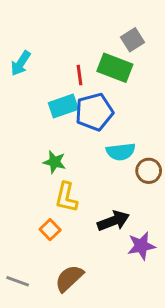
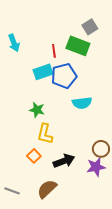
cyan arrow: (21, 63) -> (14, 43), turned -54
brown circle: (149, 171) -> (101, 149), moved
black arrow: (113, 221) -> (64, 161), moved

